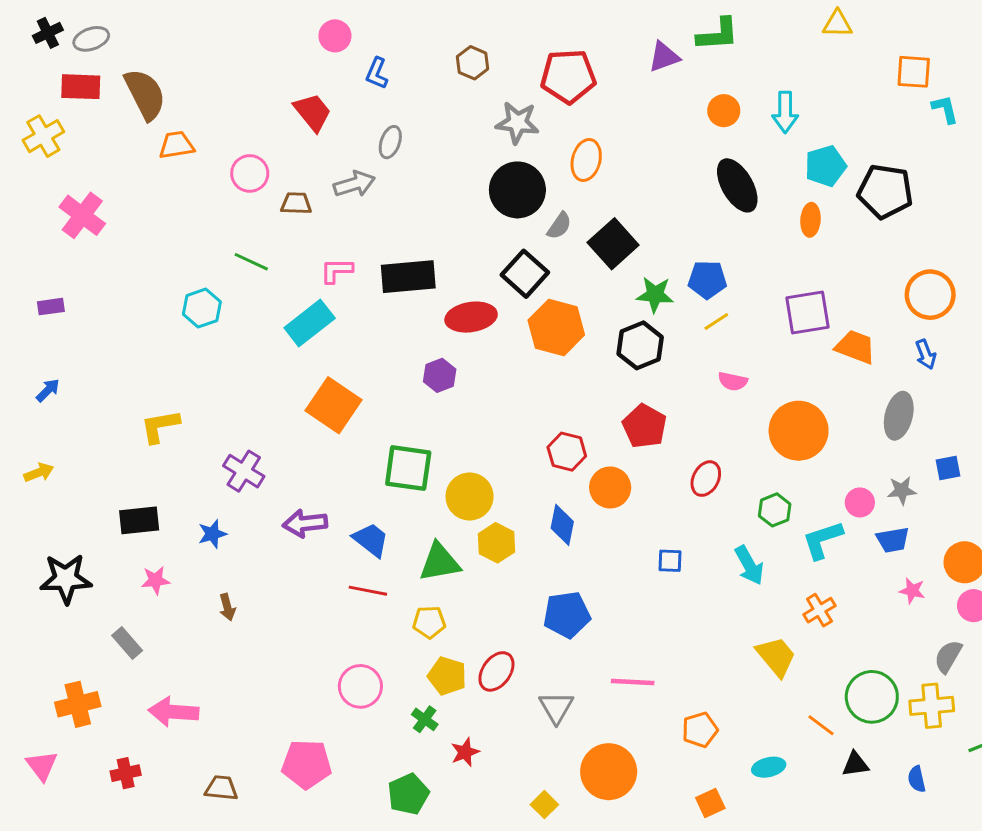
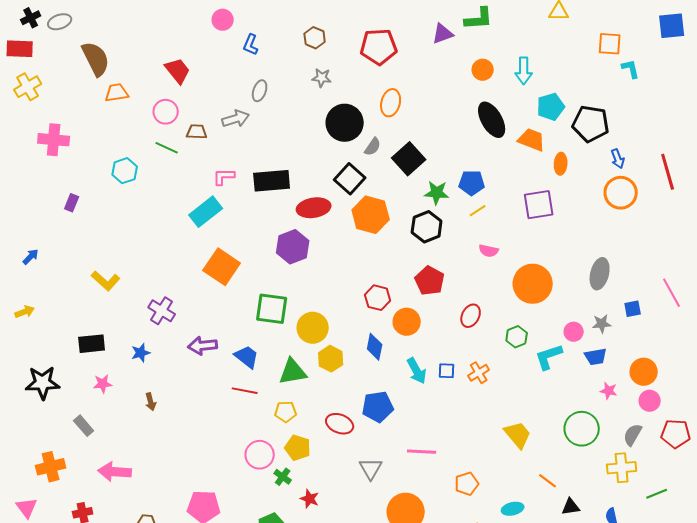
red rectangle: (81, 87) -> (20, 49), moved
red trapezoid: (313, 112) -> (178, 71), moved
gray star: (517, 123) -> (322, 78), moved, size x0.7
pink cross: (82, 215) -> (54, 140), turned -32
orange ellipse: (811, 220) -> (561, 164), moved
green line: (251, 262) -> (167, 148), moved
purple rectangle: (51, 307) -> (72, 203), moved, turned -60
cyan hexagon: (202, 308) -> (125, 171), moved
orange trapezoid: (855, 347) -> (532, 140), moved
blue arrow: (926, 354) -> (618, 159), moved
purple hexagon: (440, 375) -> (293, 247), size x1.5
yellow L-shape: (160, 426) -> (106, 281), turned -128
cyan arrow: (749, 565) -> (417, 371), moved
orange cross: (819, 610) -> (479, 373), moved
red ellipse: (496, 671) -> (340, 424), moved, turned 76
pink circle: (360, 686) -> (260, 455), moved
green circle: (872, 697) -> (582, 429), moved
red star: (465, 752) -> (310, 499), turned -30

